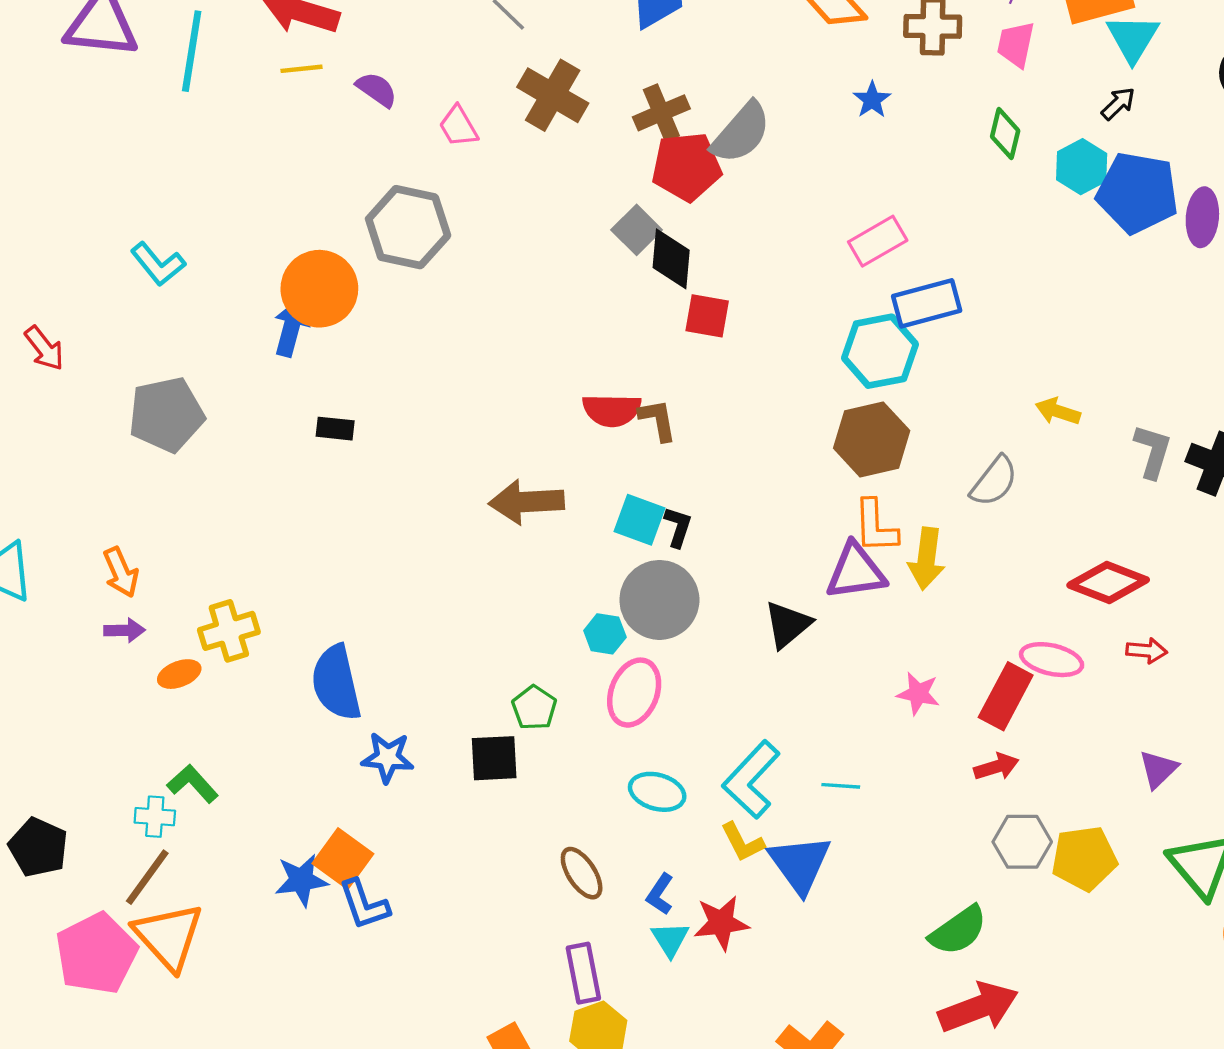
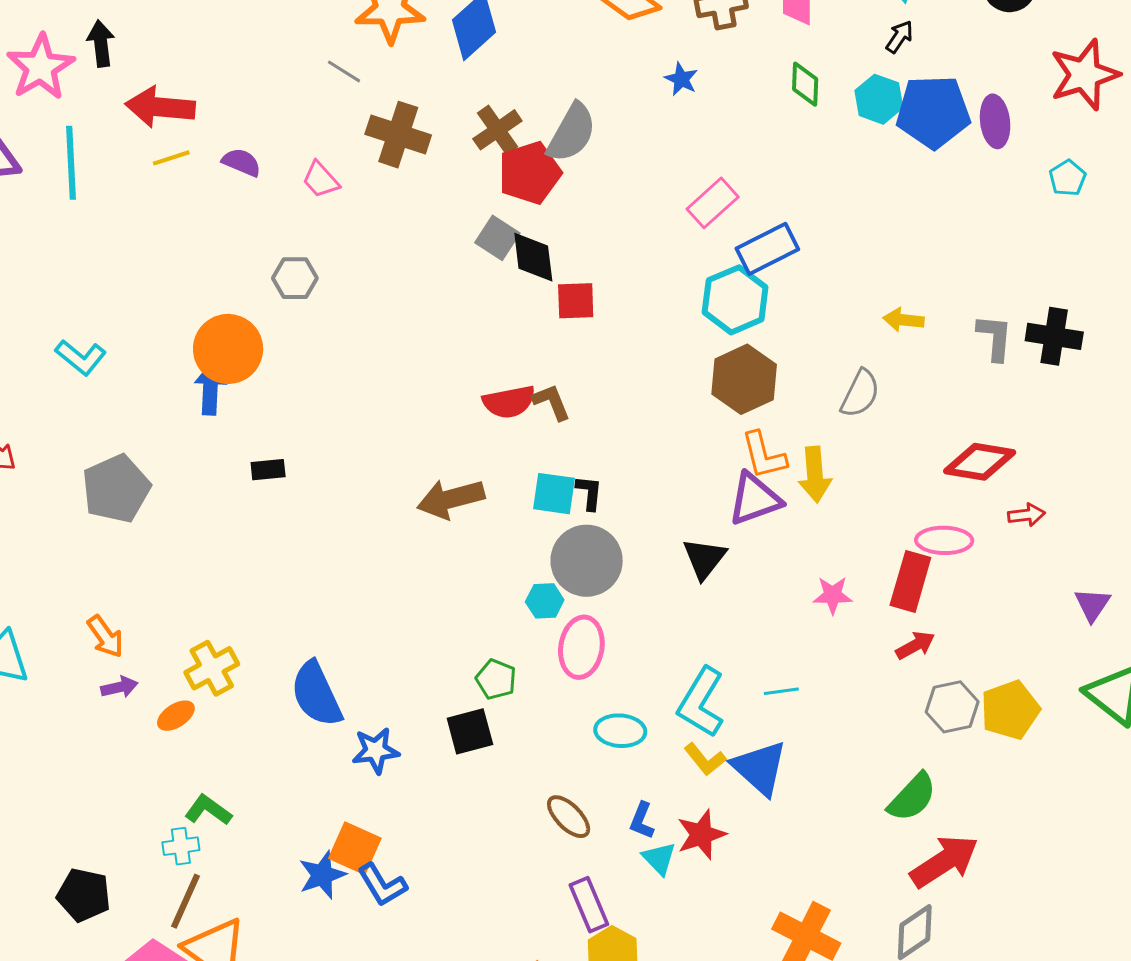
gray hexagon: (408, 227) -> (295, 278), size x0.6
purple triangle: (1158, 769) -> (1092, 605), moved

